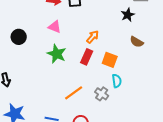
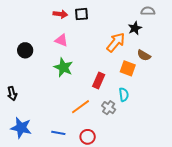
orange arrow: (93, 37) -> (116, 42), moved, size x1.5
red rectangle: (87, 57) -> (99, 80), moved
orange square: (110, 60) -> (128, 68), moved

